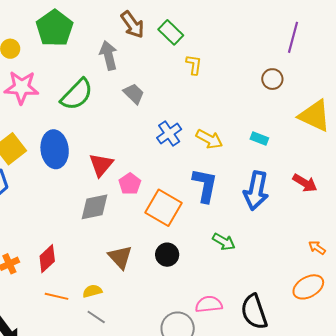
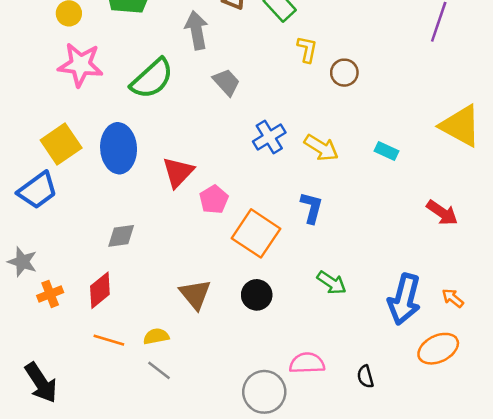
brown circle: (272, 79) -> (344, 73), moved
blue L-shape: (205, 185) -> (312, 208), size x0.7
blue arrow: (256, 191) -> (404, 299), moved
gray diamond: (95, 207) -> (121, 236), moved, size x0.7
black semicircle: (254, 312) -> (365, 377), size x0.5

